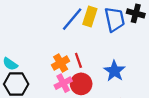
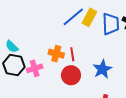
orange cross: (61, 63) -> (56, 54), turned 35
pink cross: (63, 83) -> (35, 68), moved

